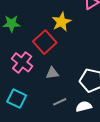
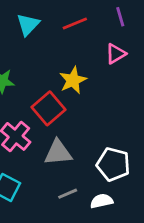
gray triangle: (52, 73) -> (58, 152), size x1.5

